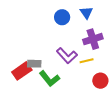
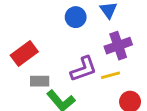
purple L-shape: (67, 56) -> (84, 69), turned -65
red rectangle: (22, 71) -> (24, 54), moved

